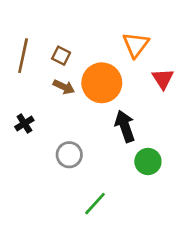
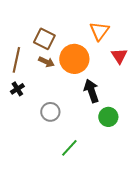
brown line: (23, 56) -> (16, 60), moved
brown square: (61, 56) -> (44, 39), size x1.5

